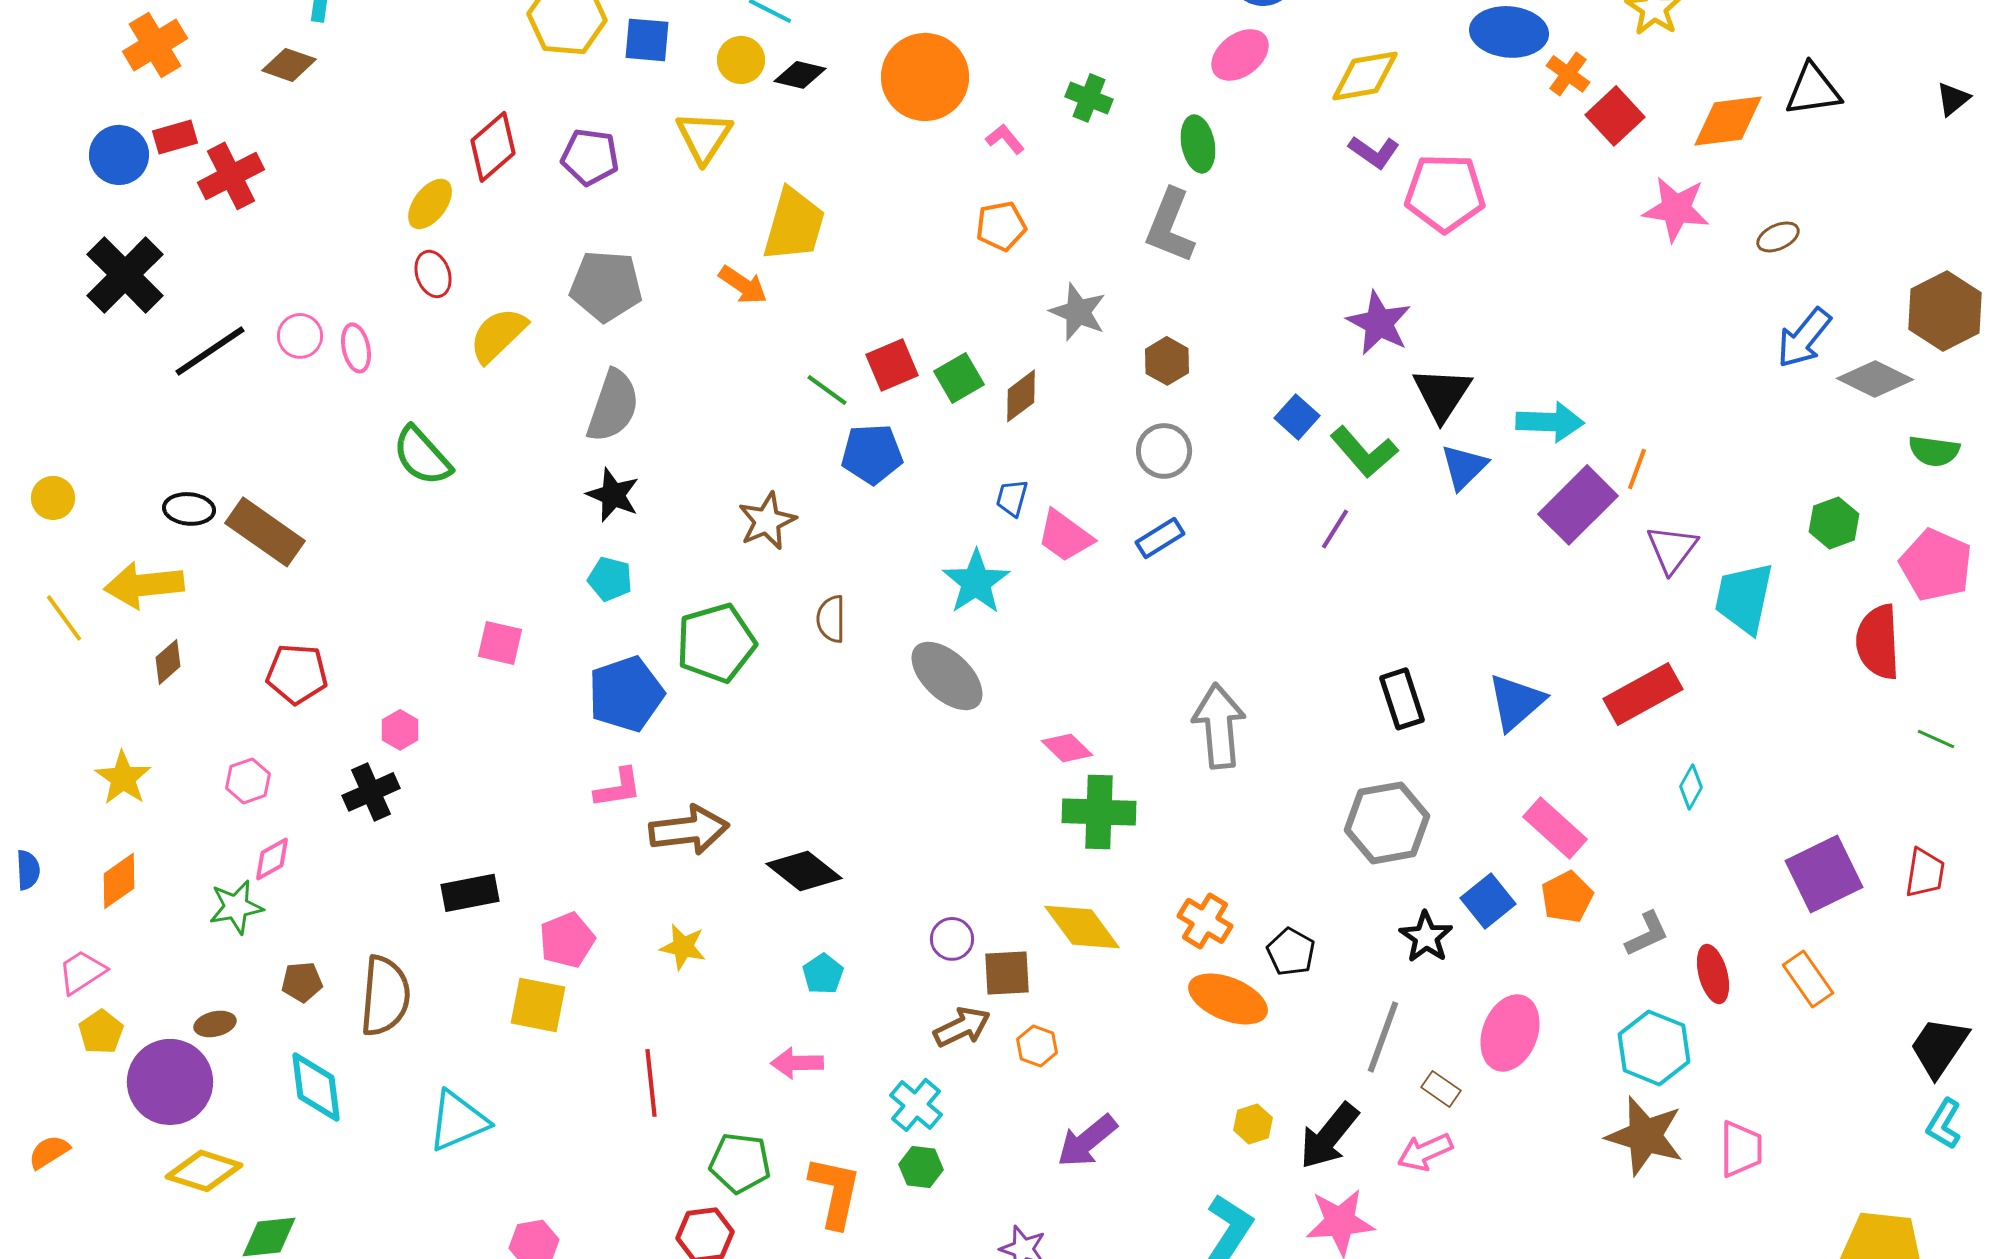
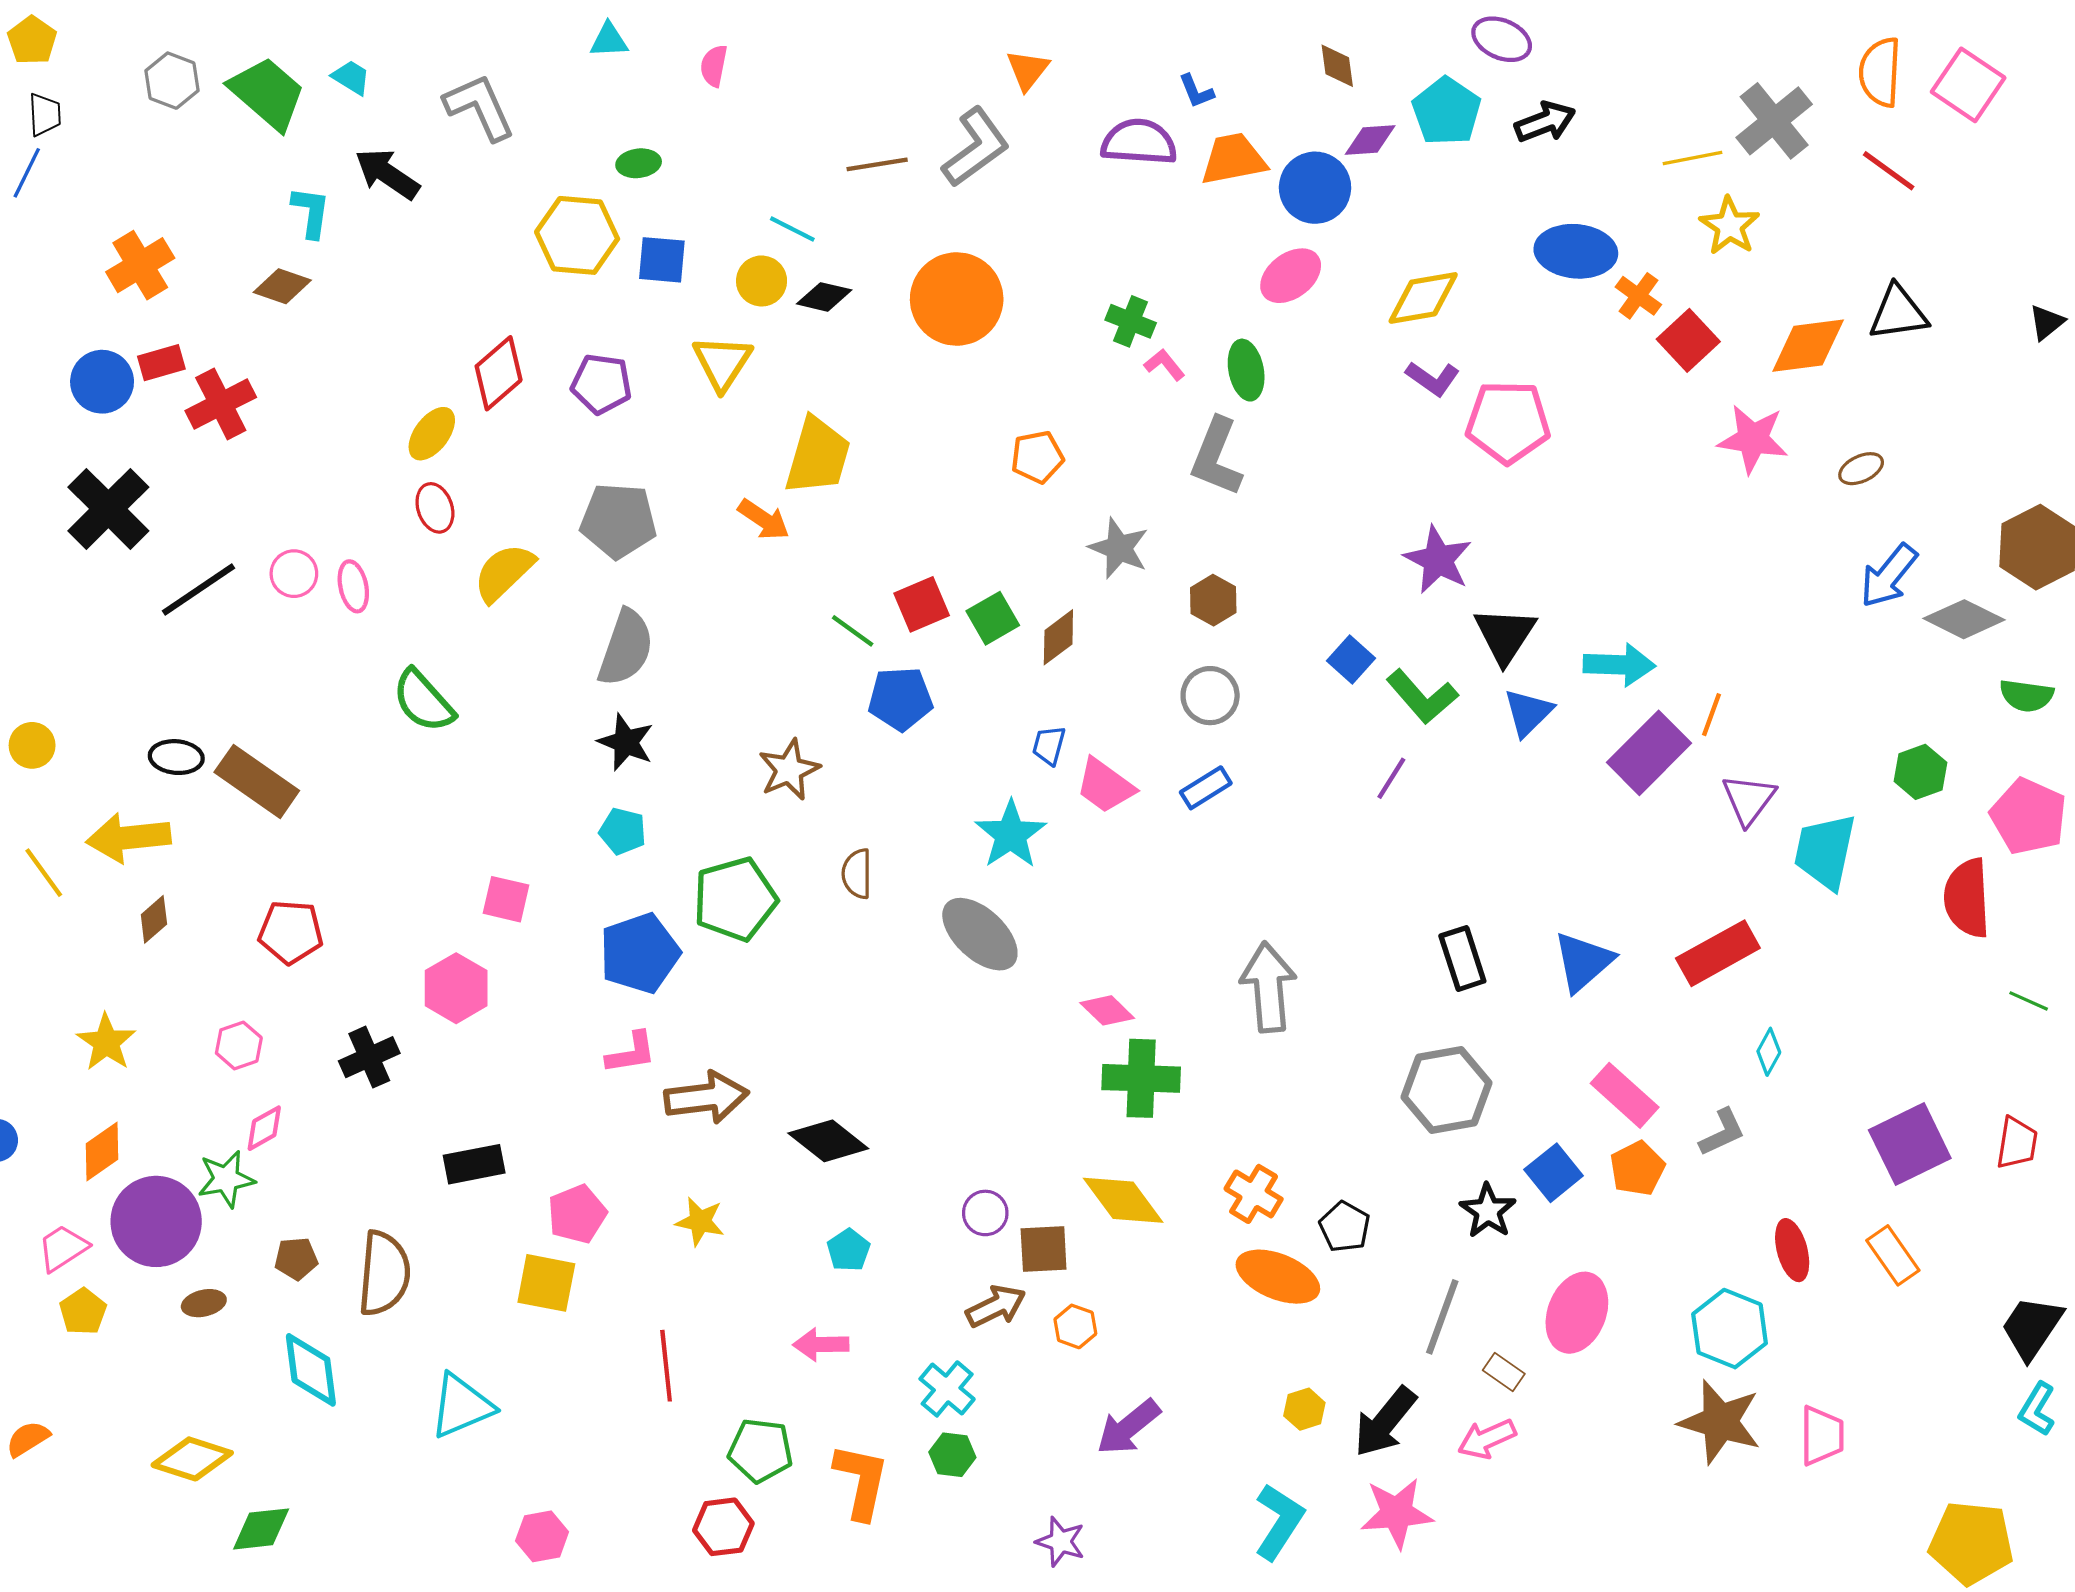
pink L-shape: (1005, 139) -> (1164, 365), moved
pink hexagon: (400, 730) -> (456, 988), moved, size x1.6
gray L-shape: (1647, 934) -> (1722, 1132), moved
purple circle: (170, 1082) -> (156, 1221), moved

